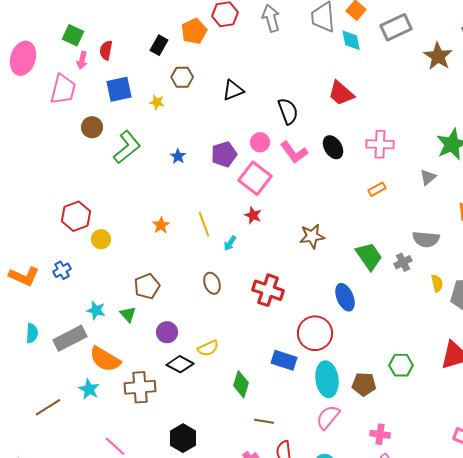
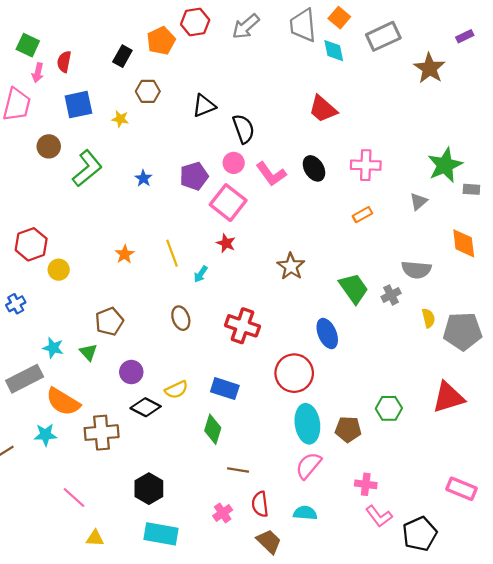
gray arrow: (271, 18) -> (246, 26), turned -116
black semicircle: (288, 111) -> (244, 129), moved
brown star: (312, 236) -> (291, 266), turned -30
blue rectangle: (284, 360) -> (225, 389), moved
cyan star: (89, 389) -> (45, 435), turned -30

